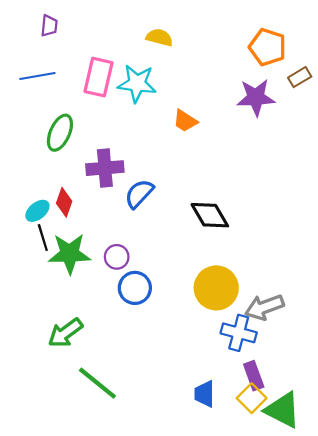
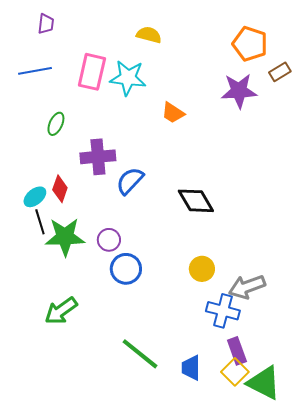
green ellipse: (60, 133) -> (56, 124), size x0.7
yellow circle: (216, 288) -> (202, 269), size x0.6
green line: (97, 383) -> (140, 354), moved

